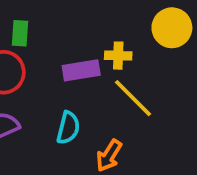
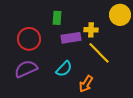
green rectangle: (20, 33) -> (57, 18), moved
cyan semicircle: (68, 128) -> (64, 69), turned 30

